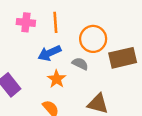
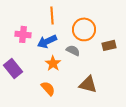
pink cross: (26, 22) -> (23, 34), moved
brown rectangle: (123, 58) -> (109, 45), size x0.6

